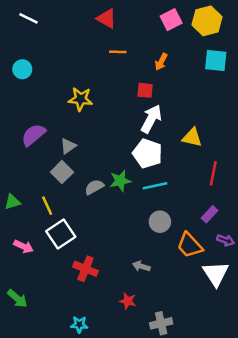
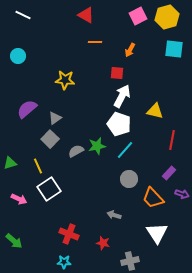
cyan line: (155, 186) -> (125, 150), turned -36
red cross: (86, 269) -> (69, 234), moved
white triangle: (216, 274) -> (157, 233), moved

